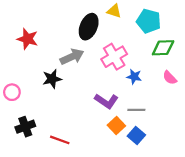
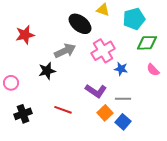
cyan pentagon: (149, 21) -> (134, 19), turned -30
black ellipse: (89, 27) -> (80, 24), turned -75
red star: (28, 39) -> (25, 35), turned -30
red line: (60, 140) -> (63, 110), moved

